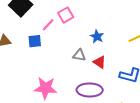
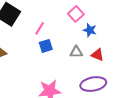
pink square: (66, 15) -> (76, 14), moved
blue square: (35, 41) -> (46, 46), moved

